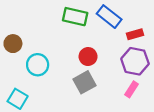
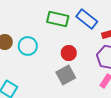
cyan circle: (38, 65) -> (28, 46), moved

